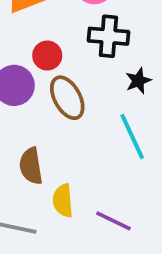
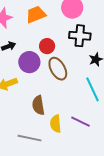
purple line: (113, 221) -> (81, 122), moved

